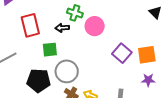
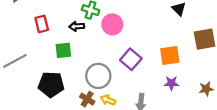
red rectangle: (30, 25) -> (42, 24), size x0.7
purple square: (122, 53) -> (131, 59), moved
gray circle: (67, 71) -> (98, 76), moved

